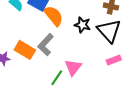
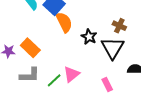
gray L-shape: (46, 45) -> (30, 75), moved, turned -145
pink rectangle: (114, 60) -> (107, 84), moved, turned 72

